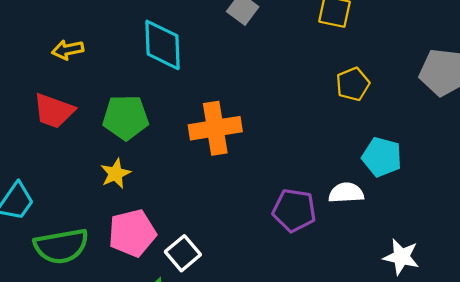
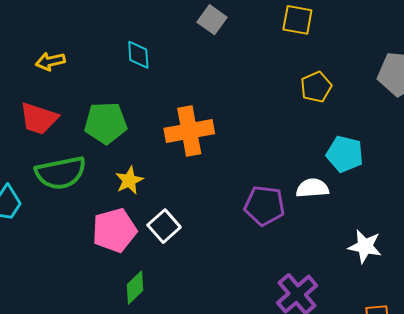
cyan diamond: (163, 45) -> (138, 55), size x0.6
yellow star: (116, 174) -> (129, 180), moved
green semicircle: (61, 246) -> (61, 173), moved
white square: (183, 253) -> (164, 226), moved

